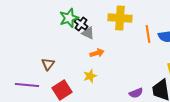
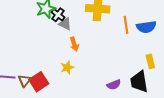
orange arrow: (97, 53) -> (74, 44), turned 88
brown triangle: (48, 64) -> (25, 81), moved

